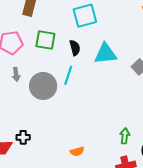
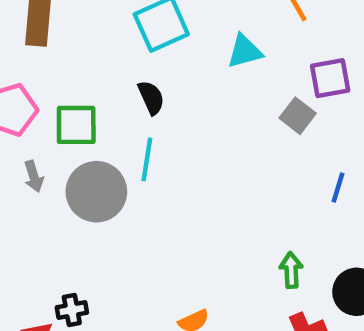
green square: (45, 40) -> (76, 125), moved
cyan triangle: (105, 54) -> (245, 51), moved, size x0.7

